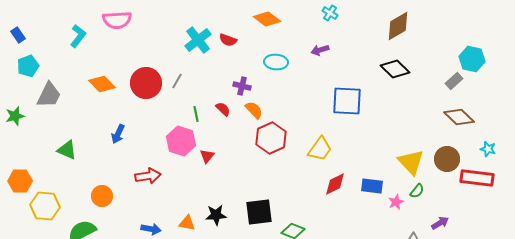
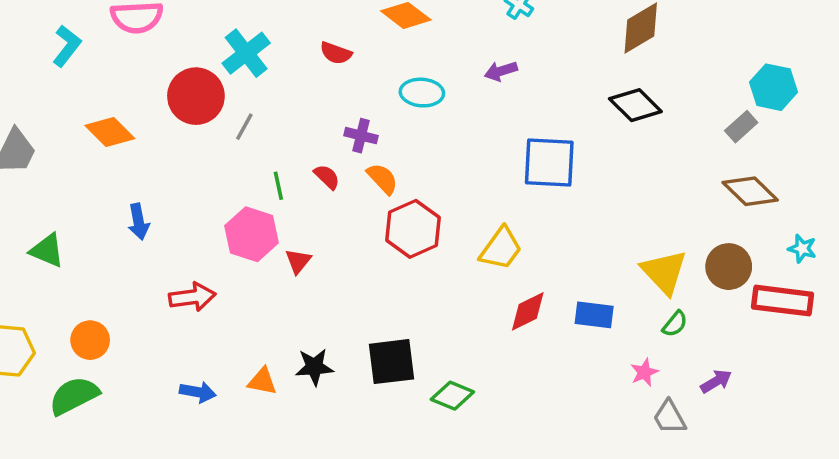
cyan cross: (198, 40) -> (246, 53), moved
red circle: (146, 83) -> (196, 96), moved
blue arrow: (118, 134) -> (139, 222), turned -36
orange circle: (102, 196) -> (90, 340), moved
pink star: (396, 202) -> (644, 372), moved

